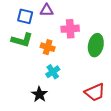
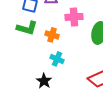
cyan cross: (53, 72) -> (57, 59), turned -32

